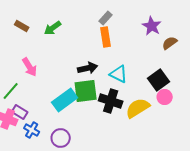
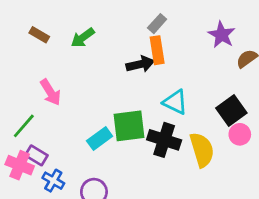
black arrow: (88, 68) -> (140, 64), moved
cyan rectangle: (65, 100) -> (100, 139), size x0.7
yellow semicircle: (138, 108) -> (202, 150), turned 105

